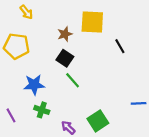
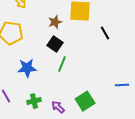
green line: (73, 80) -> (62, 64), turned 63
green cross: (42, 110) -> (34, 101), moved, turned -32

